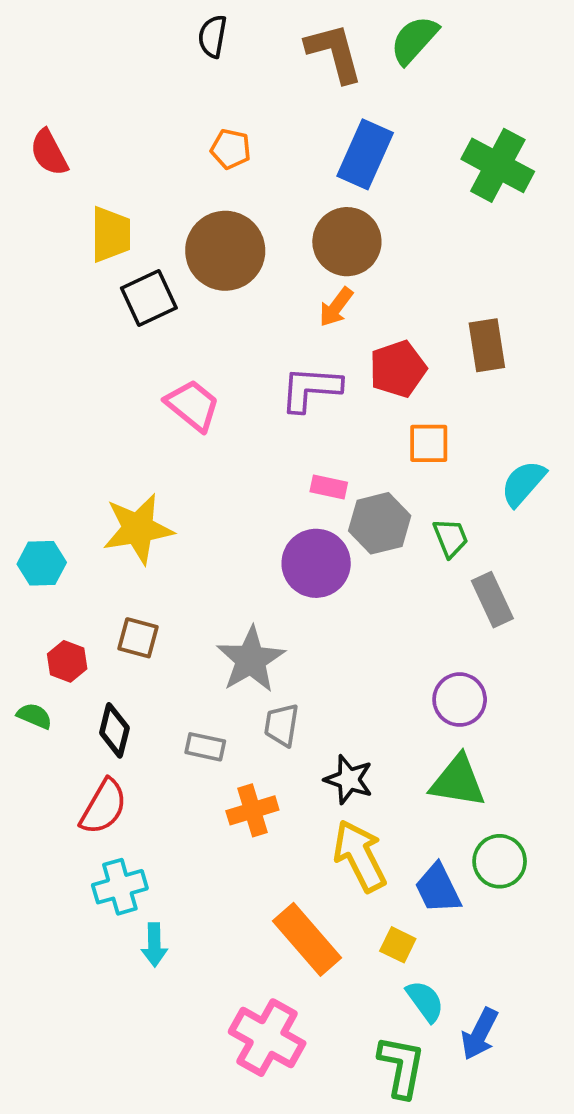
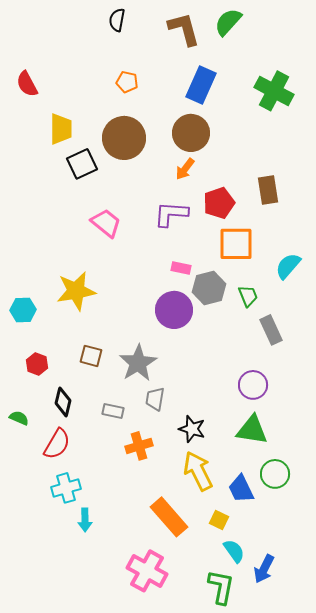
orange square: (429, 443) -> (236, 244), size x1.5
brown square: (138, 638) -> (91, 356), moved
green semicircle: (34, 716) -> (19, 418), moved

